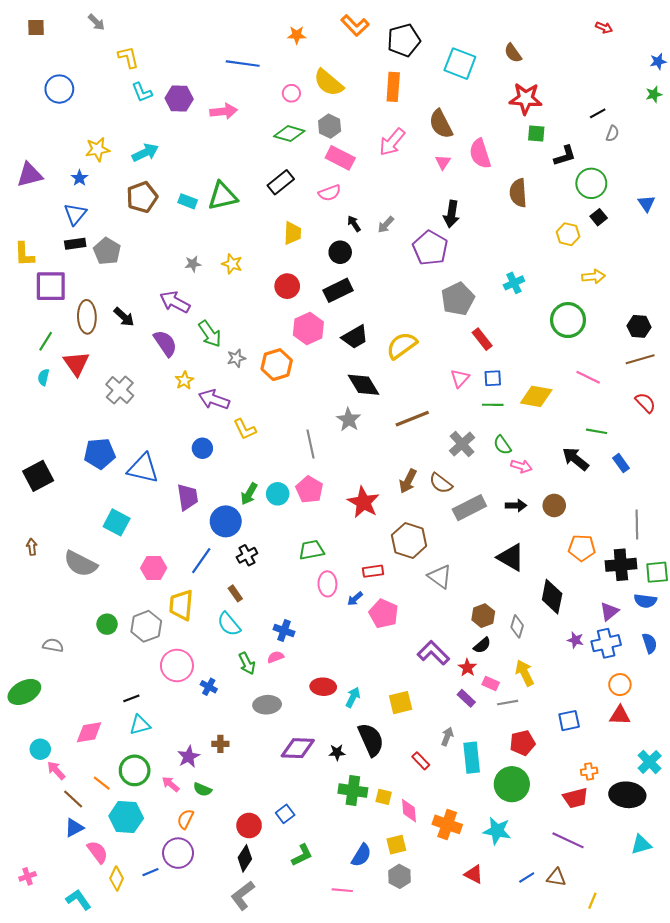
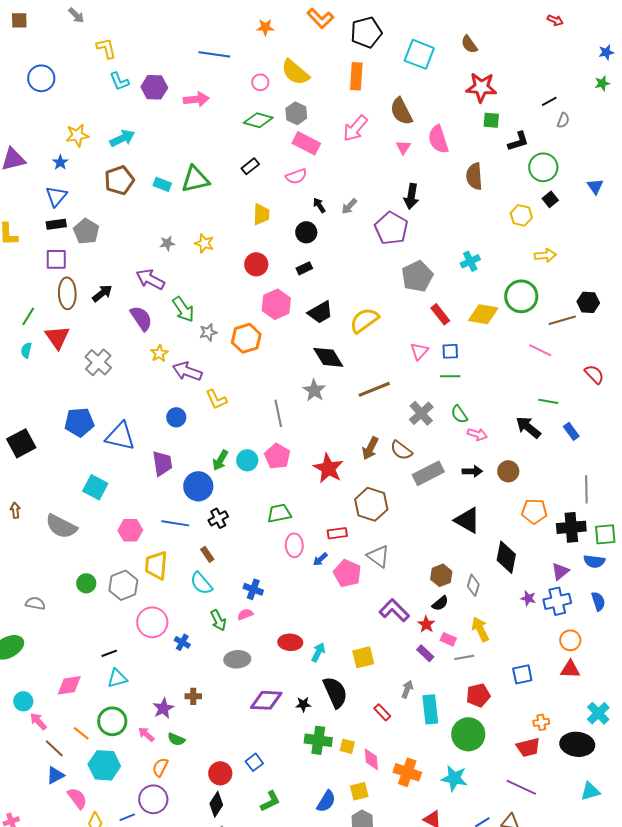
black rectangle: (281, 182) -> (250, 166), size x0.7
purple square: (51, 286) -> (56, 259), moved, size x0.7
black rectangle: (338, 290) -> (304, 268), size x0.6
black arrow: (124, 317) -> (102, 293), turned -80
brown line: (640, 359) -> (562, 320), moved
yellow diamond: (536, 396) -> (483, 314), moved
blue line: (201, 561) -> (175, 523), turned 64
gray triangle: (440, 576) -> (378, 556), moved

